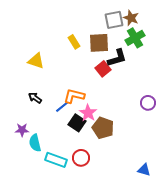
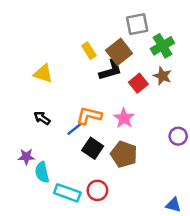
brown star: (131, 18) -> (162, 76), moved
brown square: (99, 43) -> (119, 52), turned -35
black L-shape: (117, 58) -> (111, 70), moved
red square: (103, 69) -> (138, 83), moved
purple circle: (148, 103) -> (178, 136), moved
pink star: (88, 113) -> (124, 118), moved

